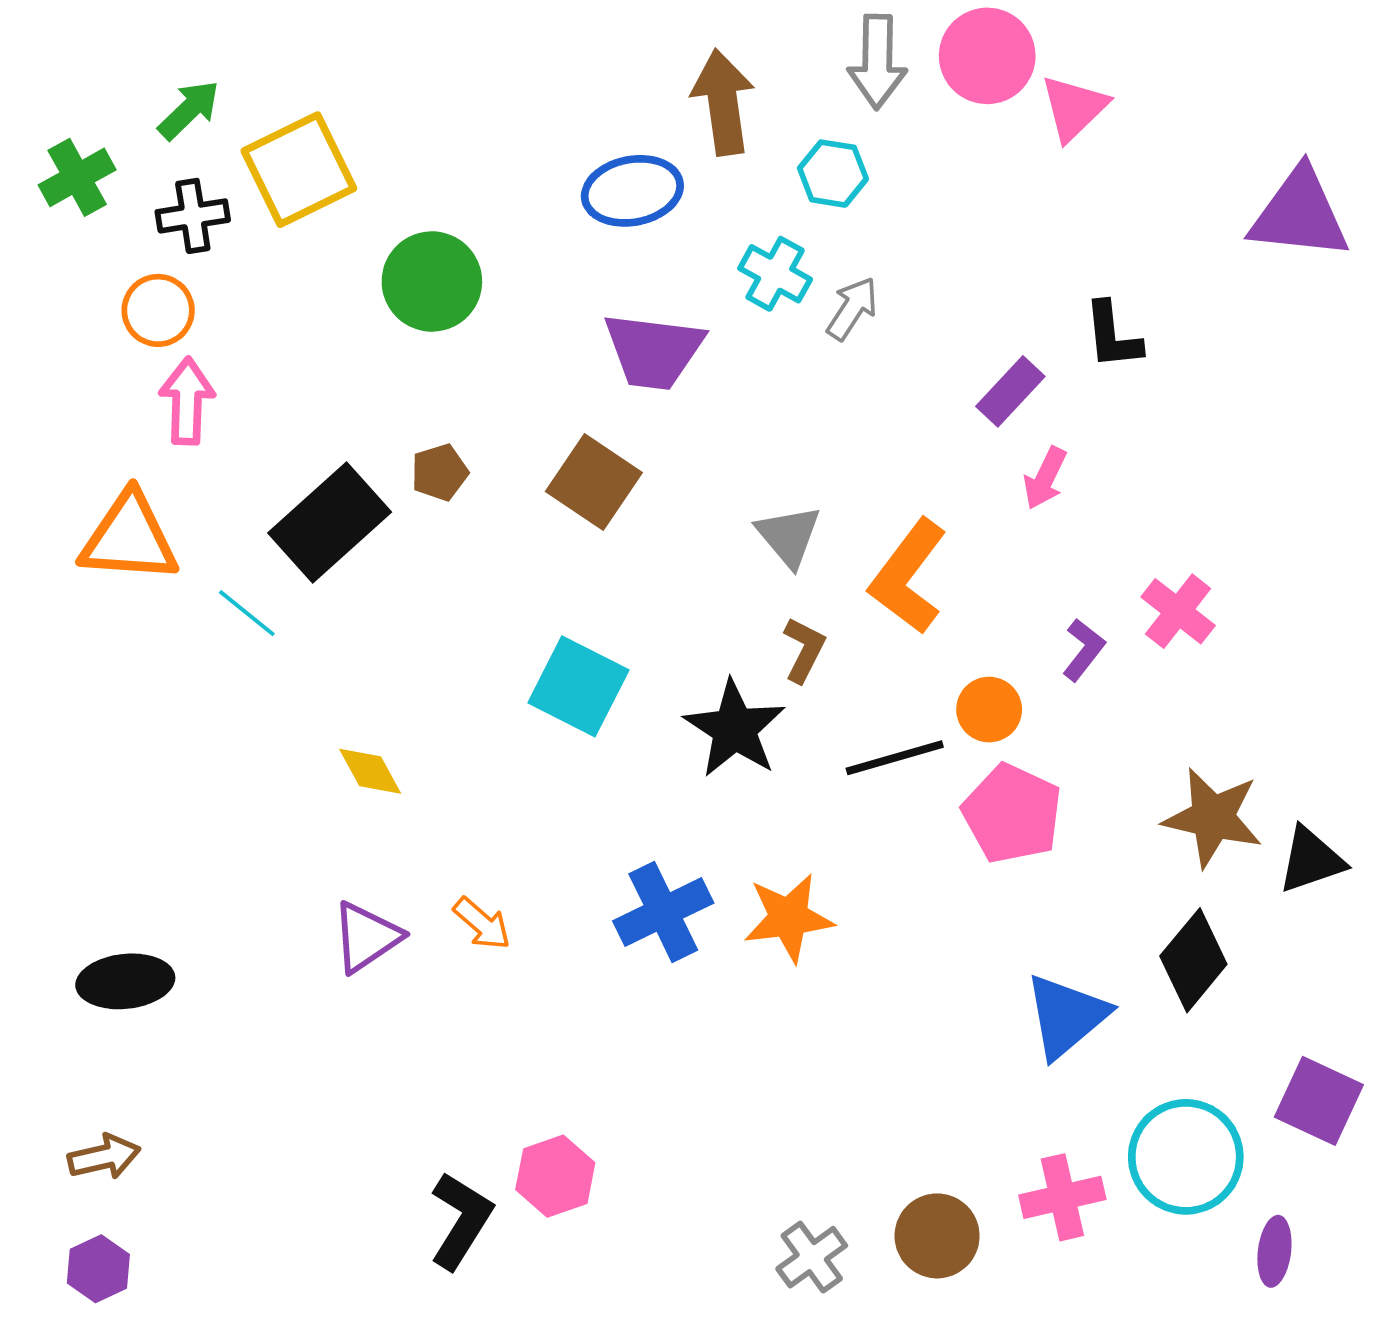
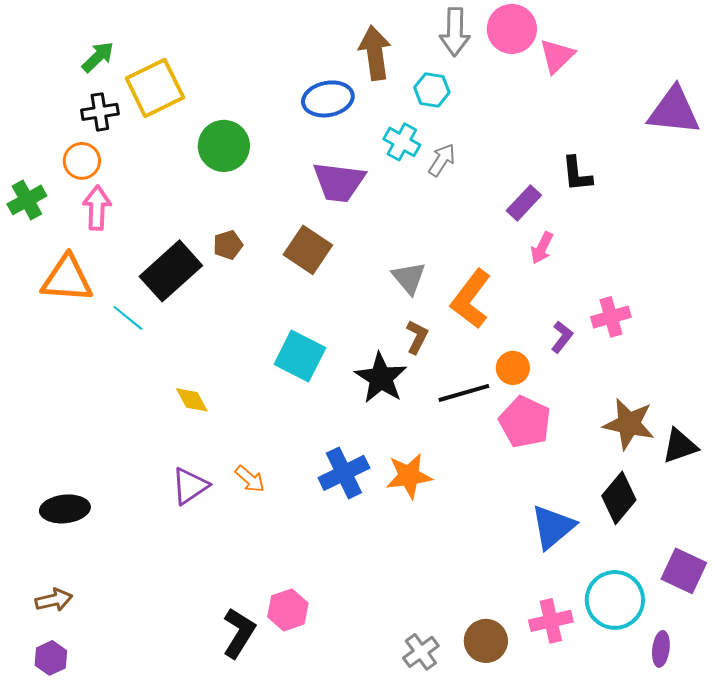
green cross: (77, 177) -> (27, 200), moved
pink cross: (1178, 611) -> (611, 317), turned 36

